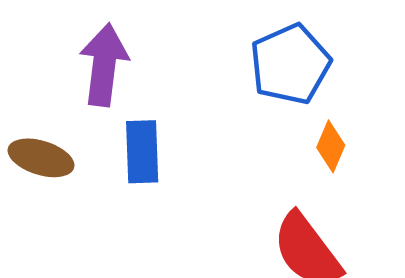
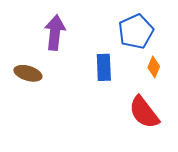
blue rectangle: (142, 152) -> (104, 67), moved

